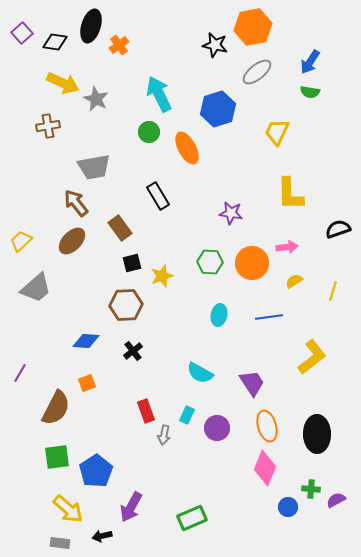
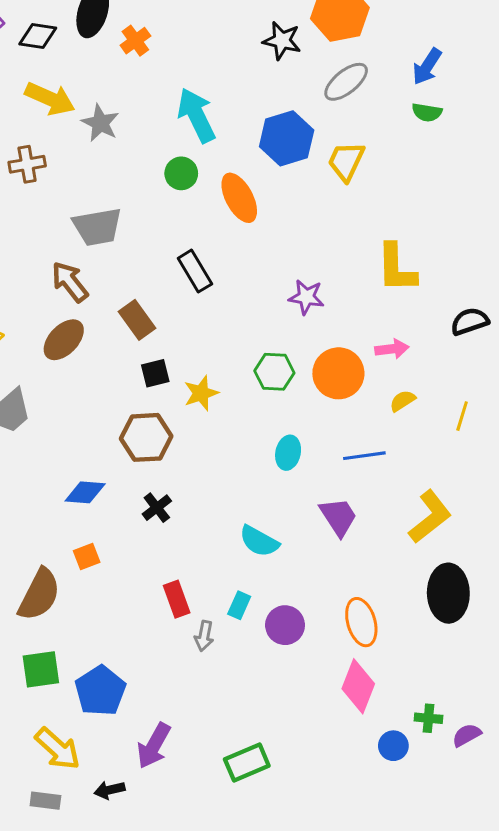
yellow trapezoid: (277, 132) -> (346, 161), moved
purple trapezoid: (252, 383) -> (338, 517), moved
black ellipse: (317, 434) -> (448, 593), moved

